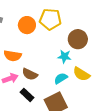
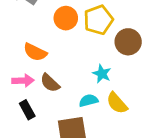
yellow pentagon: (50, 19) -> (98, 20), turned 30
brown circle: (78, 39) -> (128, 42), moved
black rectangle: (27, 95) -> (27, 110), moved

